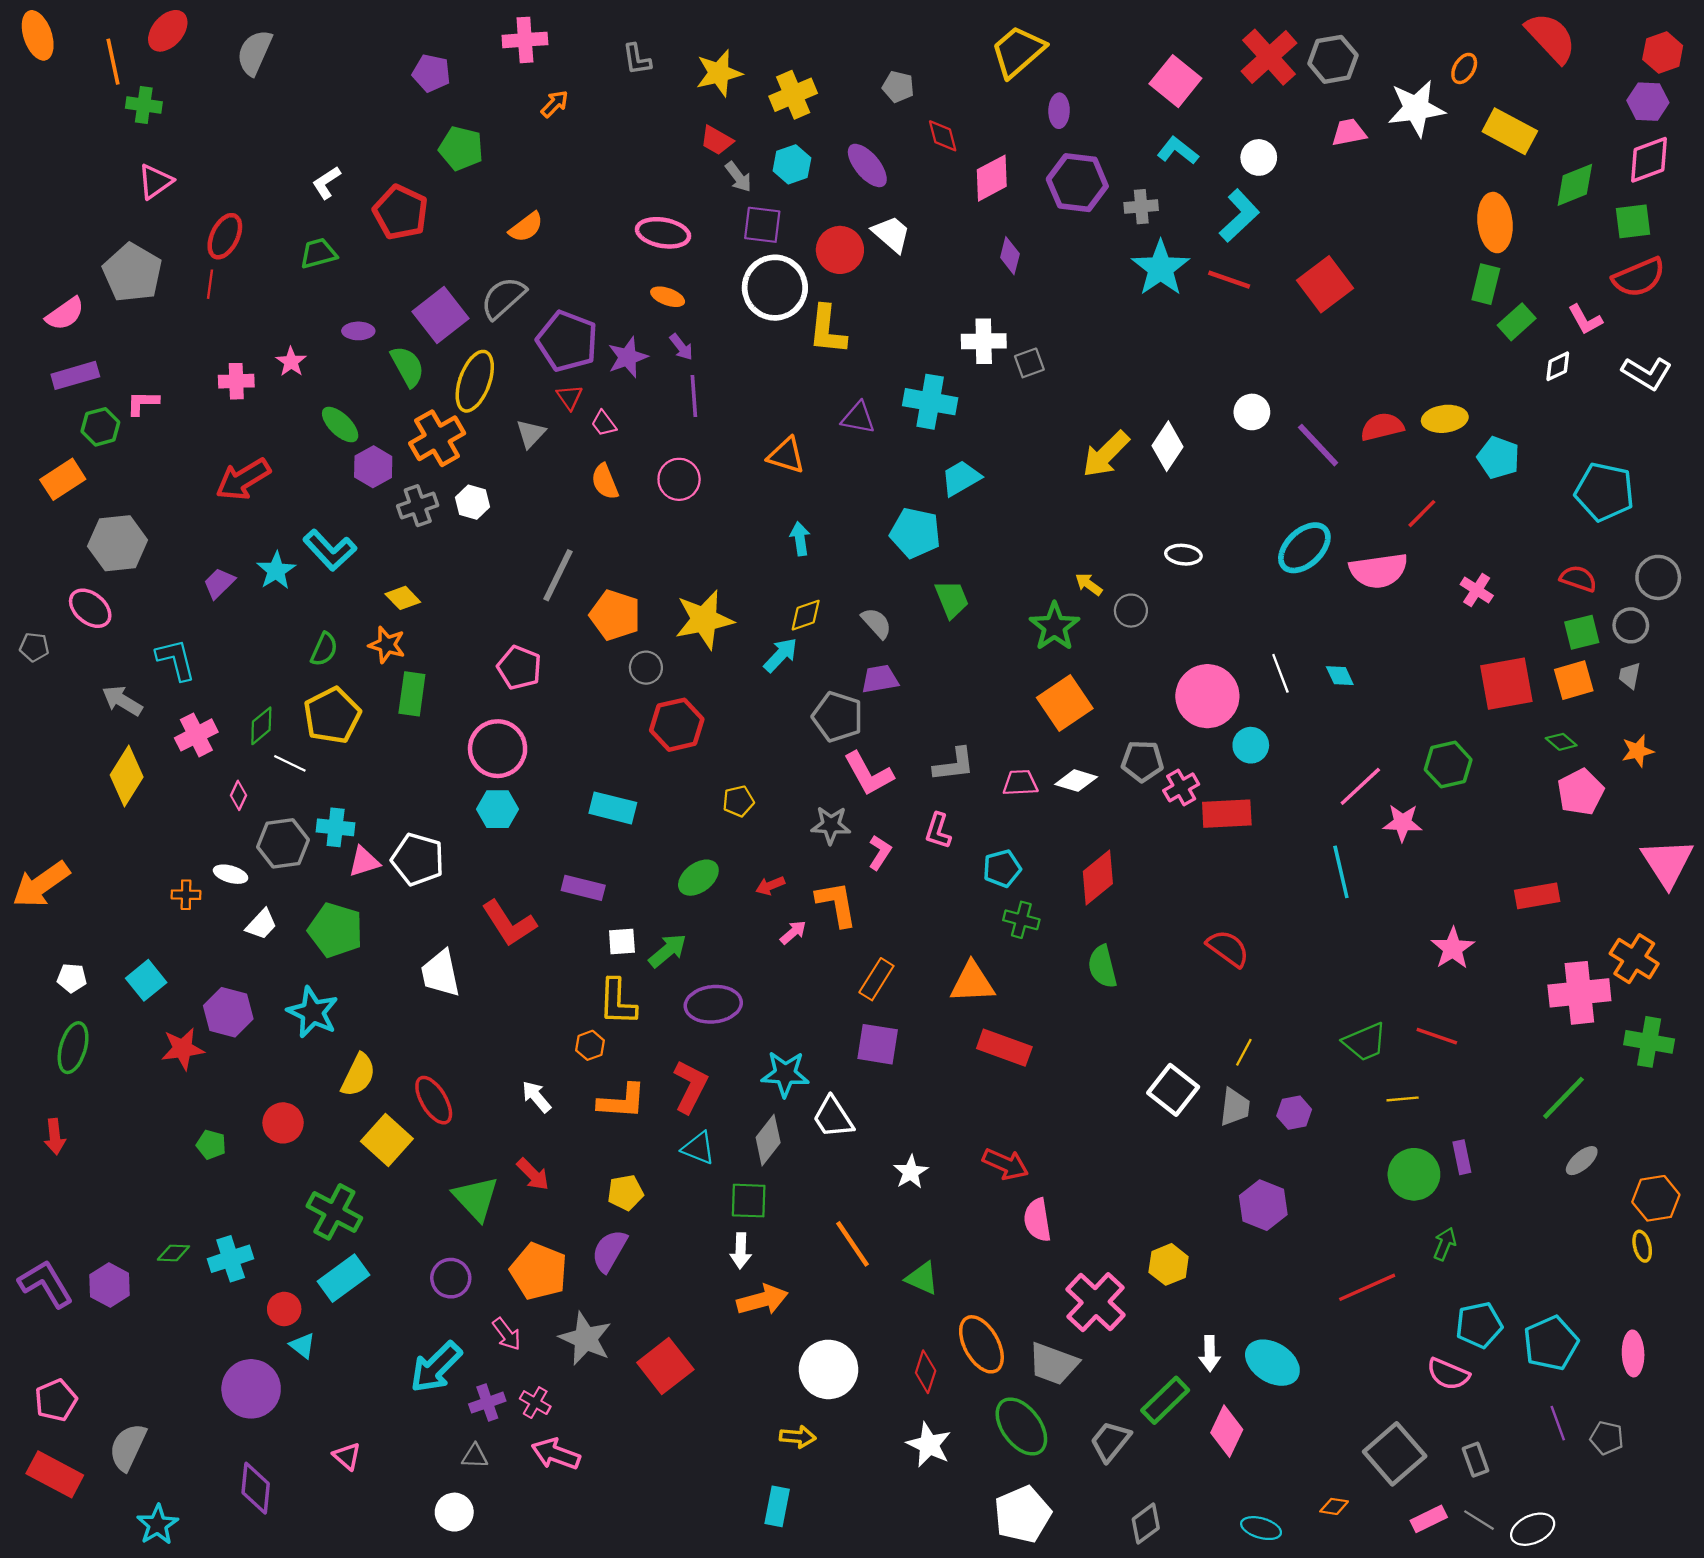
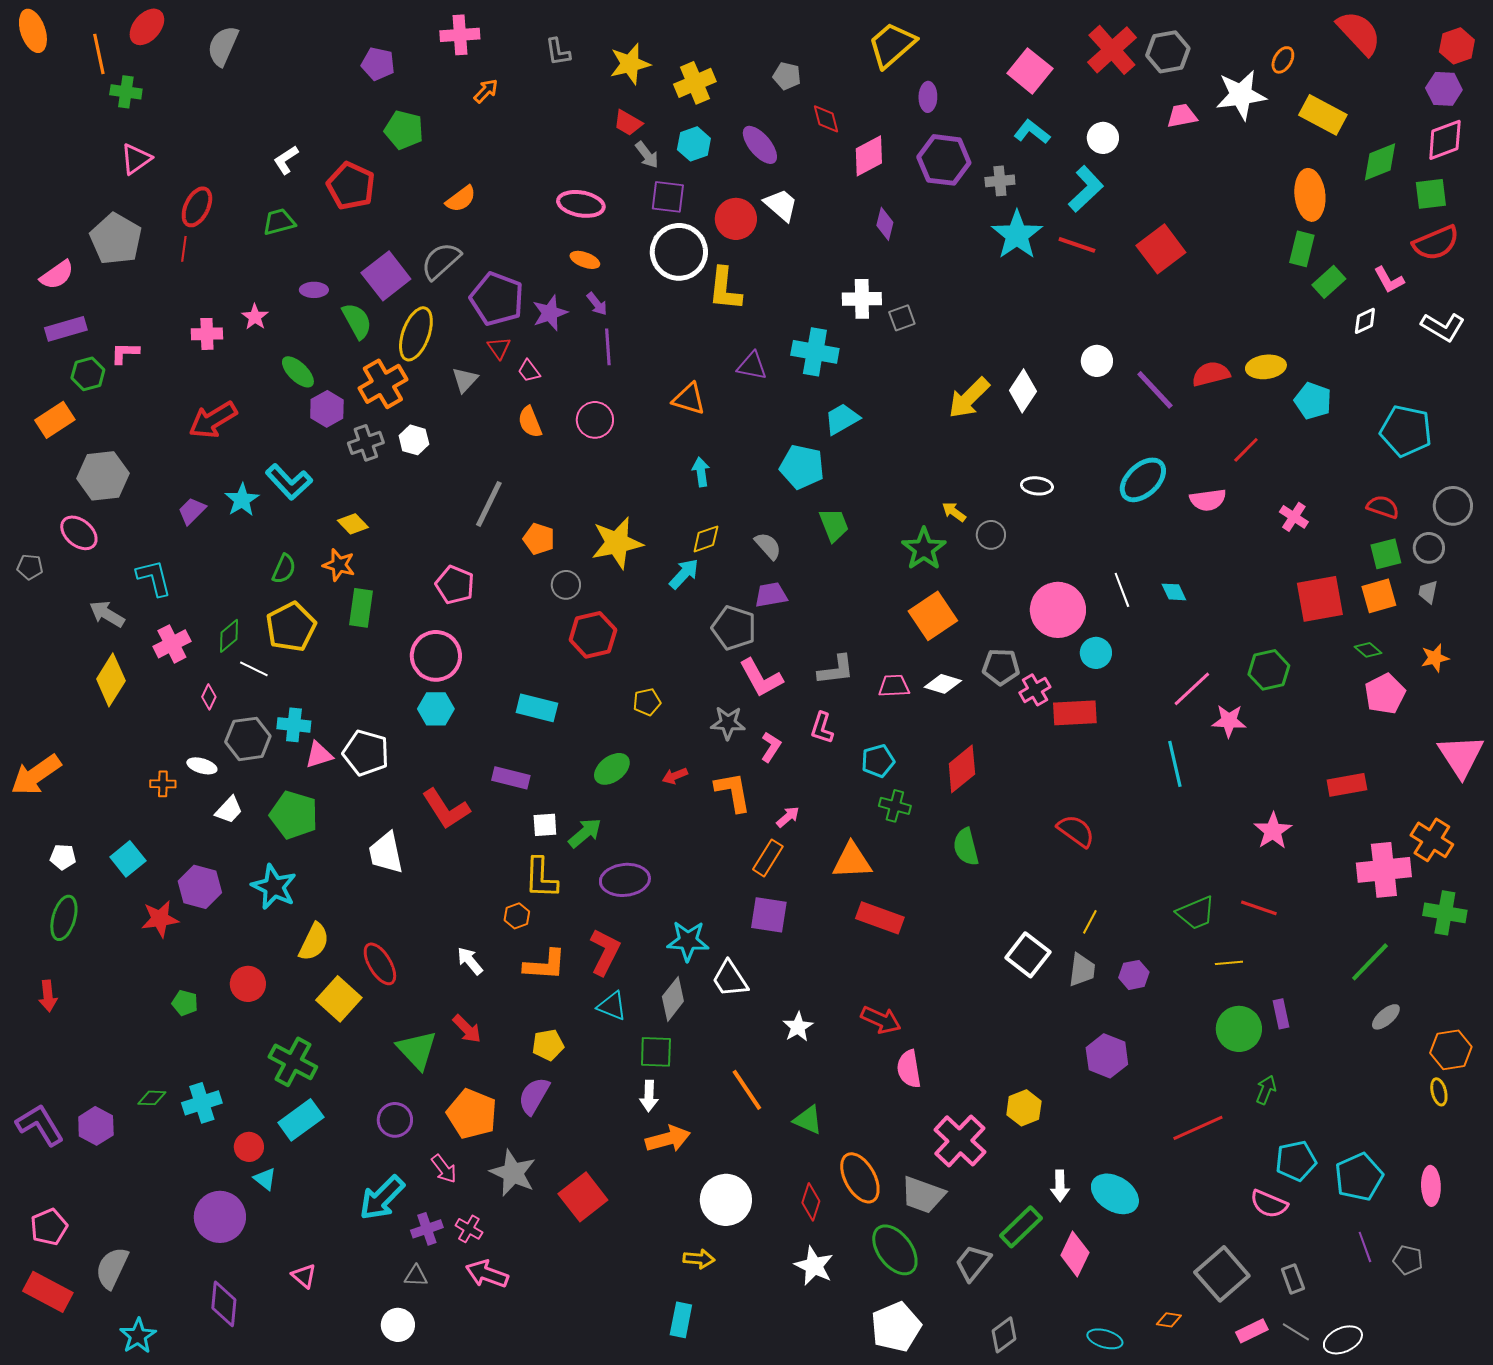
pink semicircle: (1379, 571) -> (1208, 500), size x0.7
orange pentagon: (615, 615) -> (539, 539), size x0.7
pink arrow: (793, 932) -> (788, 817), moved

